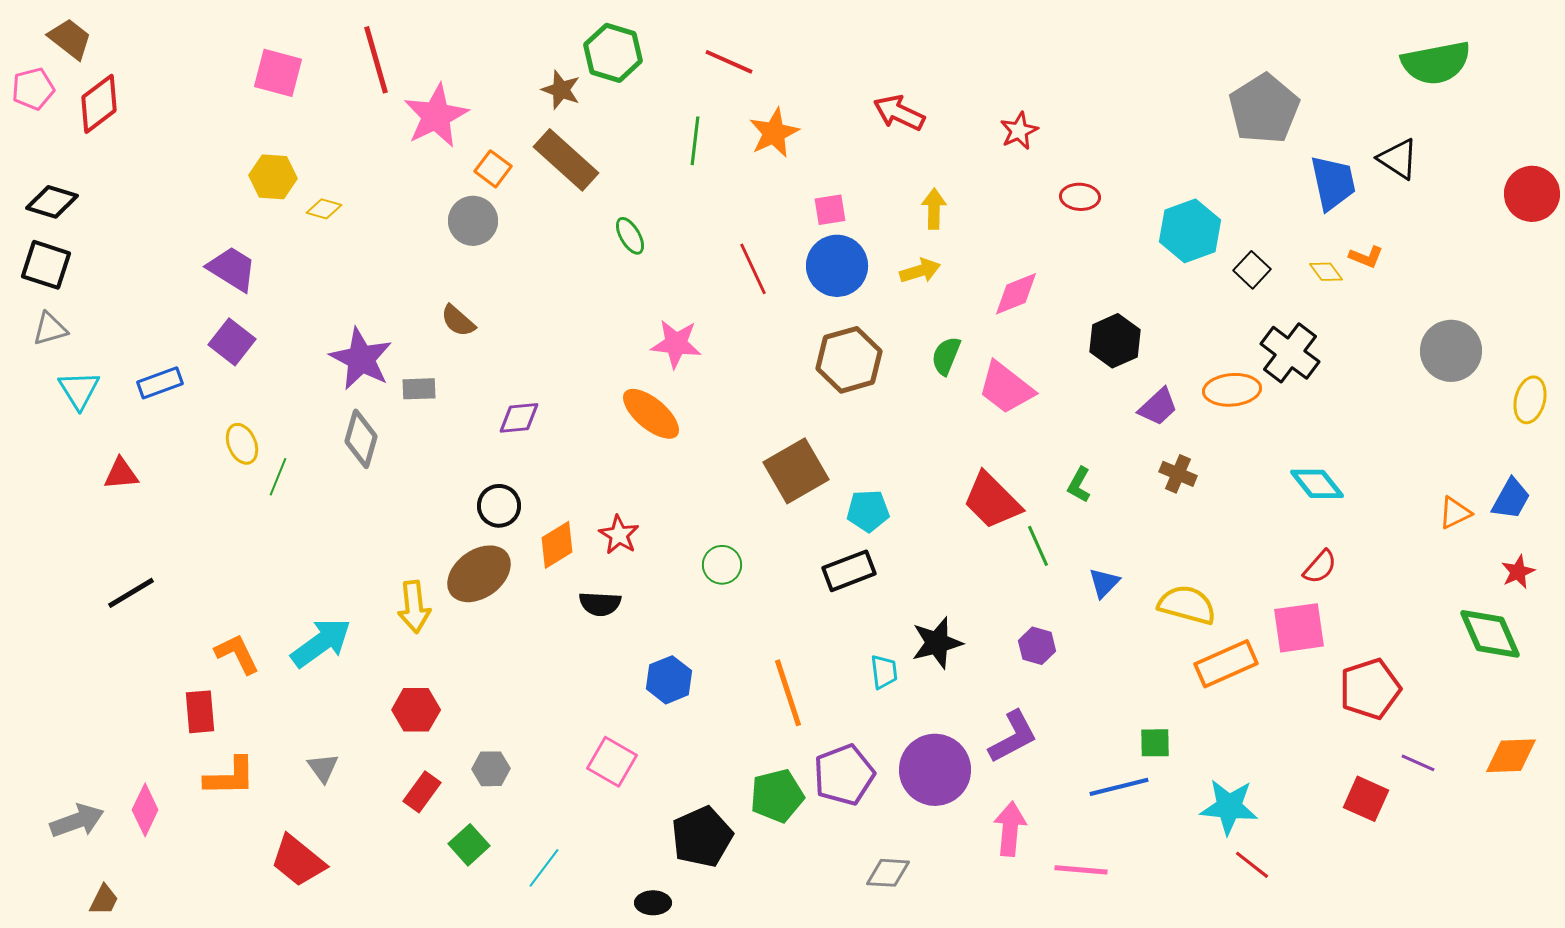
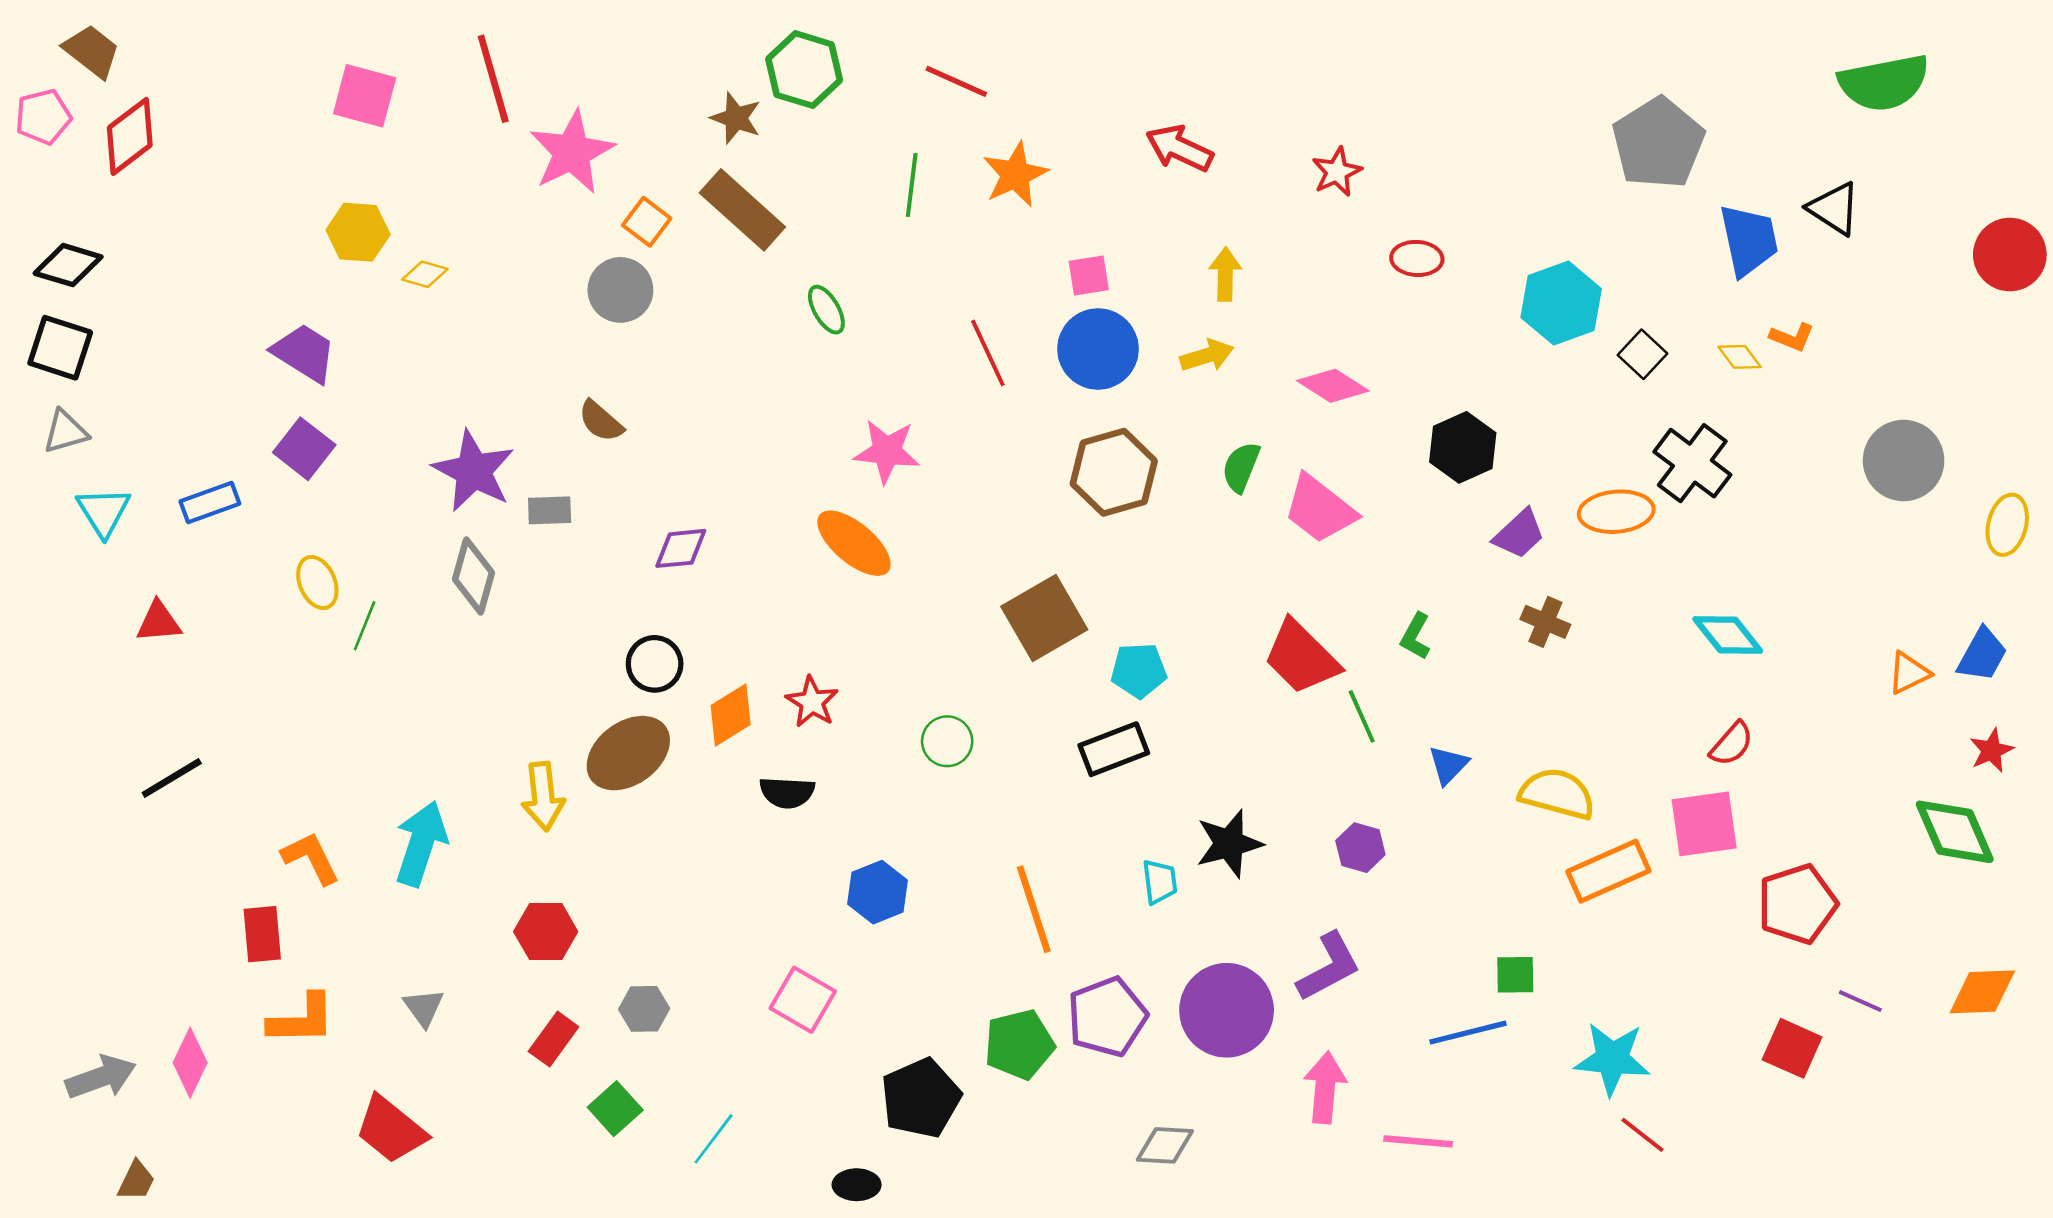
pink diamond: (1016, 294) -> (1333, 386), turned 54
cyan arrow: (321, 643) -> (421, 844), turned -36

